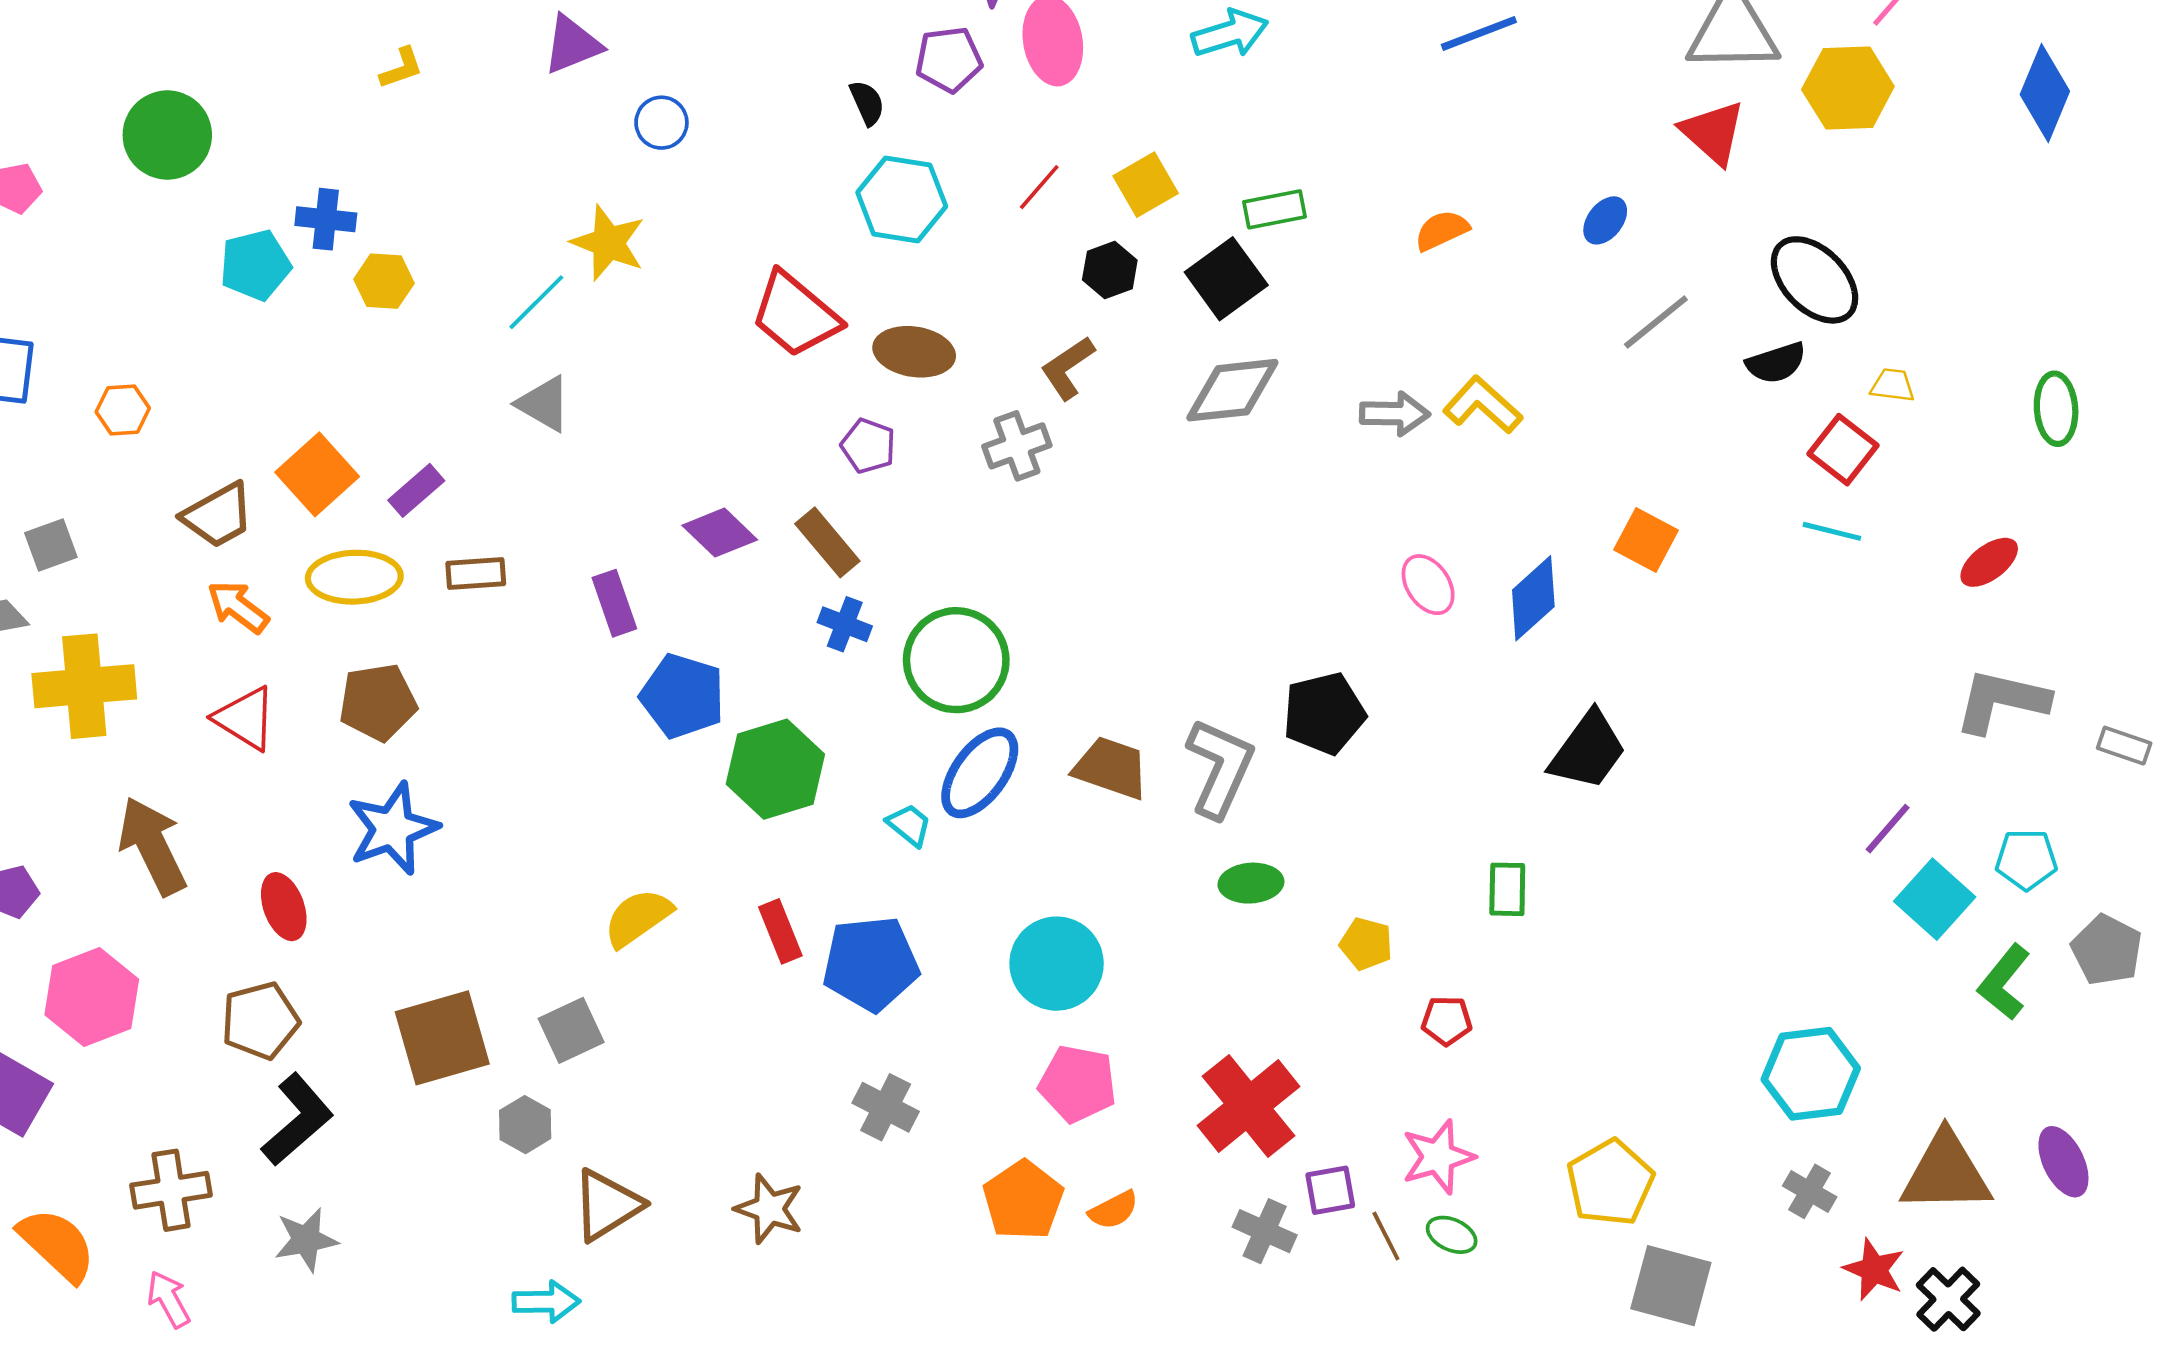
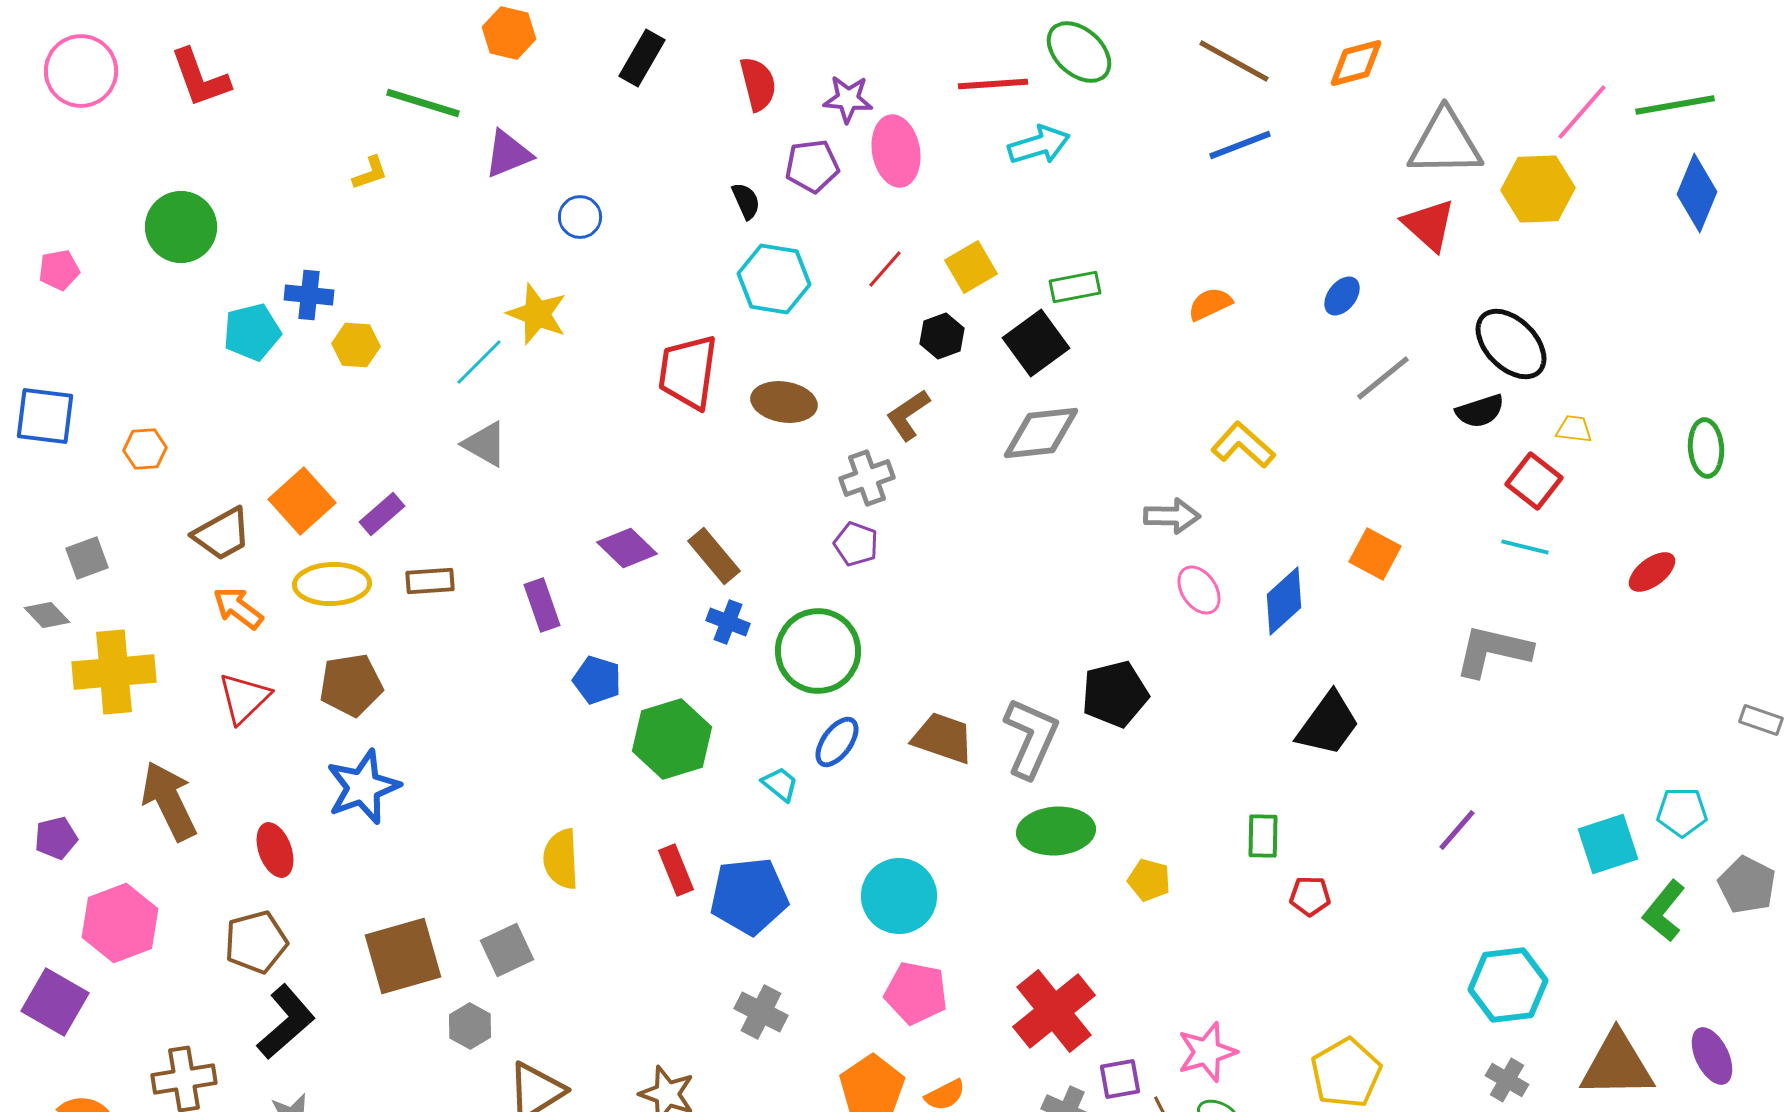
red trapezoid: (795, 315) -> (688, 372), turned 58
gray arrow: (1395, 414) -> (1172, 516), moved
purple pentagon: (868, 446) -> (856, 544), moved
blue pentagon: (683, 696) -> (597, 680), size x0.7
gray L-shape: (2002, 701) -> (1493, 651), moved
red triangle: (245, 718) -> (244, 698), turned 44
blue ellipse: (980, 773) -> (837, 742), size x0.7
purple line: (1888, 829) -> (1457, 830), moved
green ellipse: (1251, 883) -> (1056, 831), size x1.5
cyan square: (1935, 899) -> (1608, 844), turned 30
yellow semicircle: (638, 918) -> (561, 859), turned -58
red pentagon: (1447, 1021) -> (1310, 896), moved

